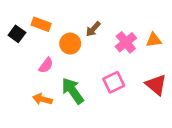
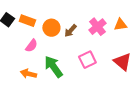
orange rectangle: (41, 24) -> (27, 21), moved
brown arrow: (93, 29) -> (70, 31), moved

